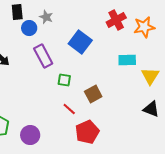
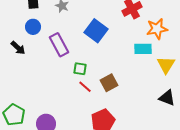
orange star: (144, 27) -> (157, 29), moved
blue circle: (29, 28) -> (33, 27), moved
red line: (69, 109) -> (85, 87), moved

